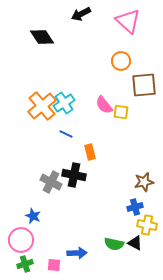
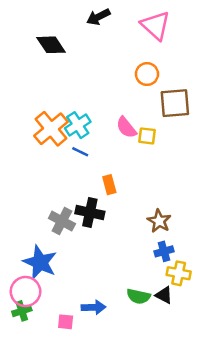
blue line: (66, 134) -> (80, 152), moved
brown star: (144, 182) -> (159, 221), moved, turned -30
blue star: (33, 216) -> (40, 262), size x1.8
green cross: (25, 264) -> (22, 311), moved

